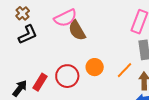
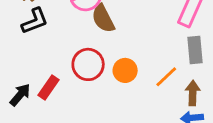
red circle: (67, 76) -> (88, 64), moved

